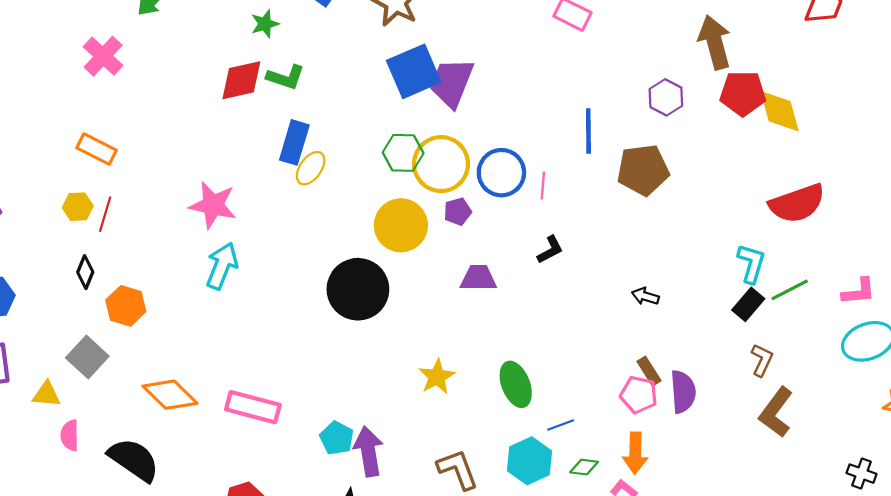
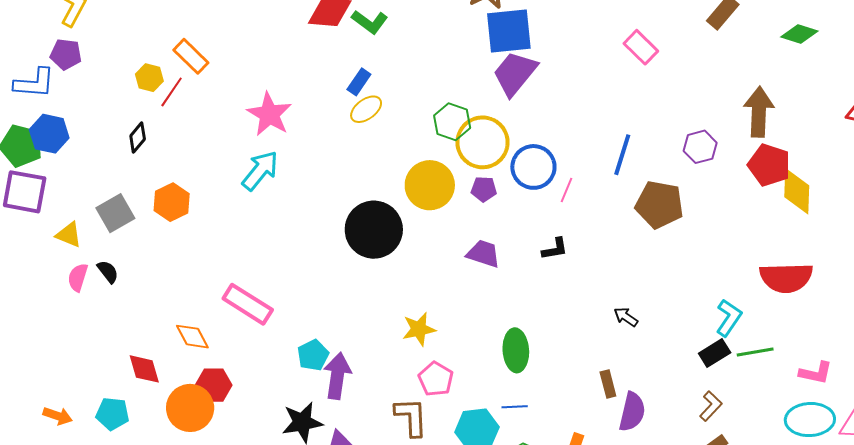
blue square: (414, 71) -> (509, 31), moved
blue rectangle: (294, 142) -> (359, 82), size x0.7
orange rectangle: (97, 149) -> (191, 56), moved
orange hexagon: (126, 306) -> (172, 202), moved
green ellipse: (516, 384) -> (516, 350), moved
orange diamond: (170, 395) -> (192, 337), moved, size x0.7
pink pentagon: (639, 395) -> (436, 379), moved
black semicircle: (134, 460) -> (108, 272), moved, size x0.5

